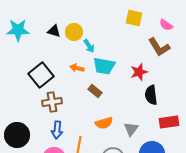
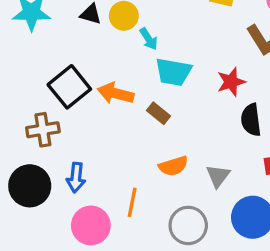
orange arrow: (77, 68) -> (116, 93), moved, size x1.5
brown cross: (52, 102) -> (43, 130), moved
blue arrow: (57, 130) -> (76, 178), moved

